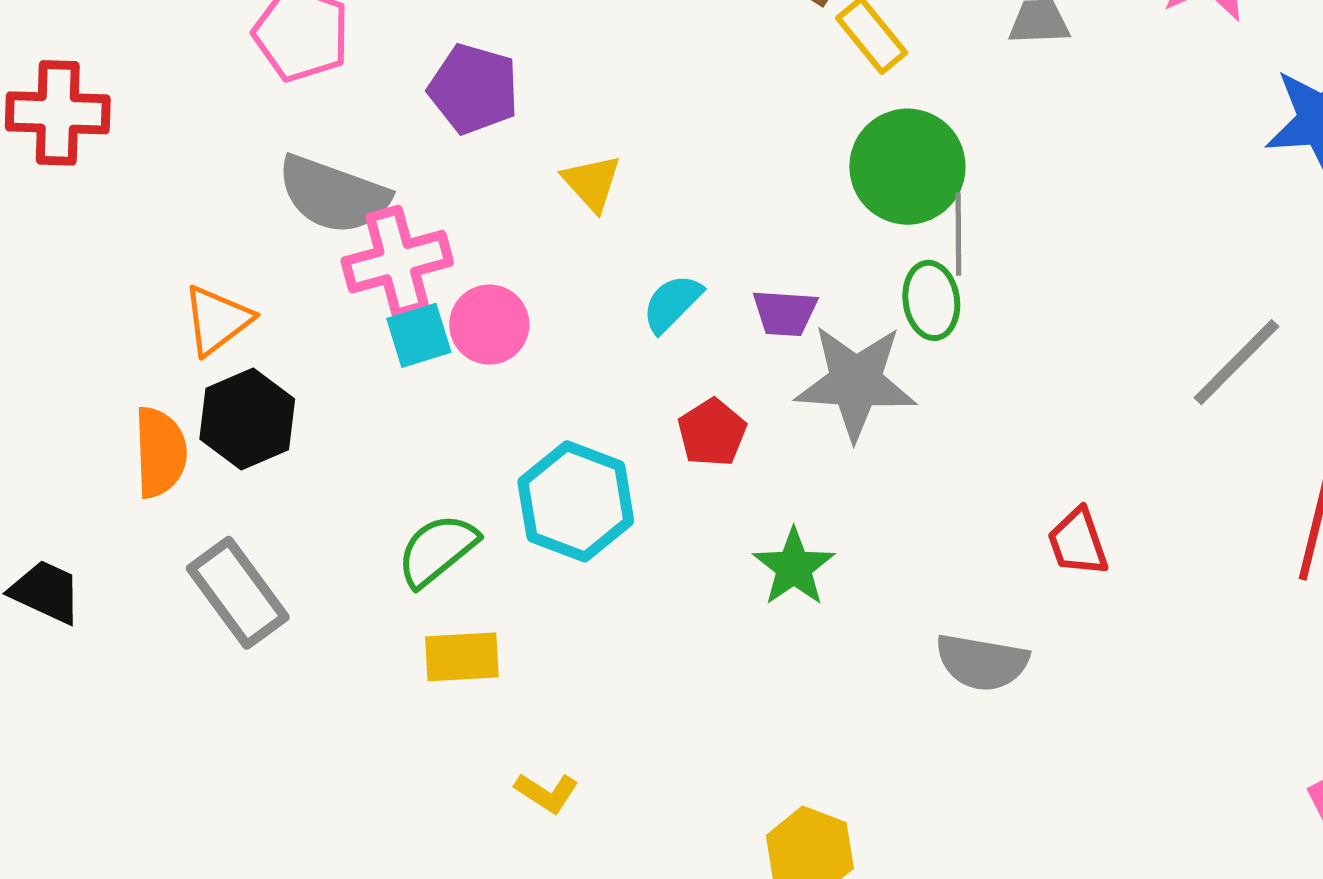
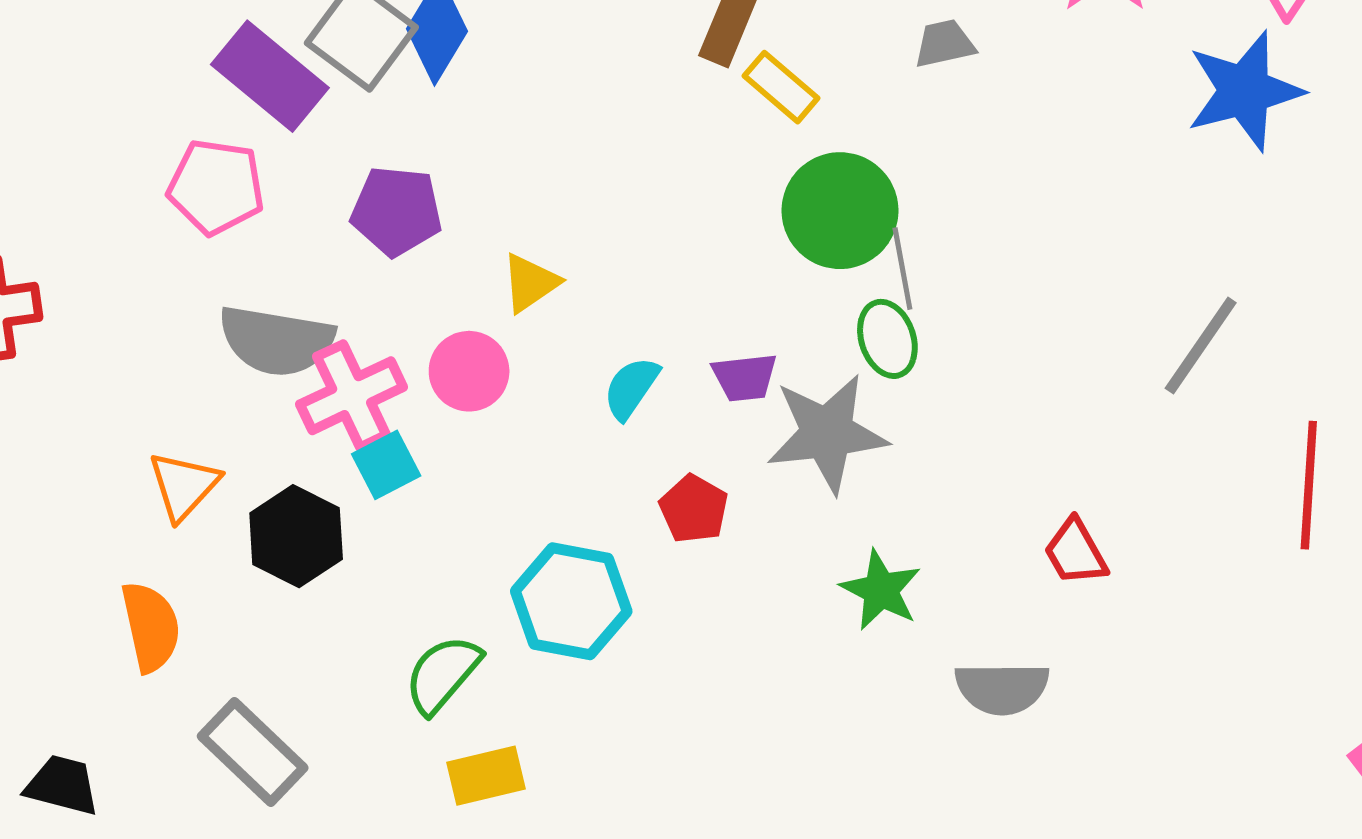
yellow triangle: (592, 183) -> (530, 283), turned 48
pink circle: (489, 325) -> (469, 371), moved
black hexagon: (247, 419) -> (296, 536), moved
green star: (794, 567) -> (881, 590), moved

